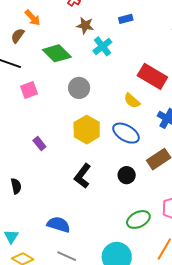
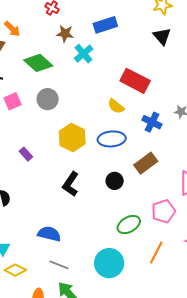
blue rectangle: (126, 19) -> (105, 25), size x1.6
gray circle: (79, 88) -> (48, 99), moved
blue ellipse: (126, 133) -> (112, 139), turned -32

